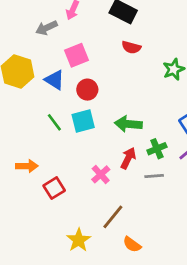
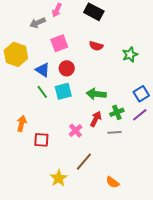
red semicircle: (131, 47) -> (96, 46), moved
blue triangle: (55, 80) -> (43, 70), moved
orange arrow: (27, 166) -> (22, 124), turned -77
red square: (54, 188) -> (41, 140), turned 35
orange semicircle: (132, 244) -> (113, 182), moved

